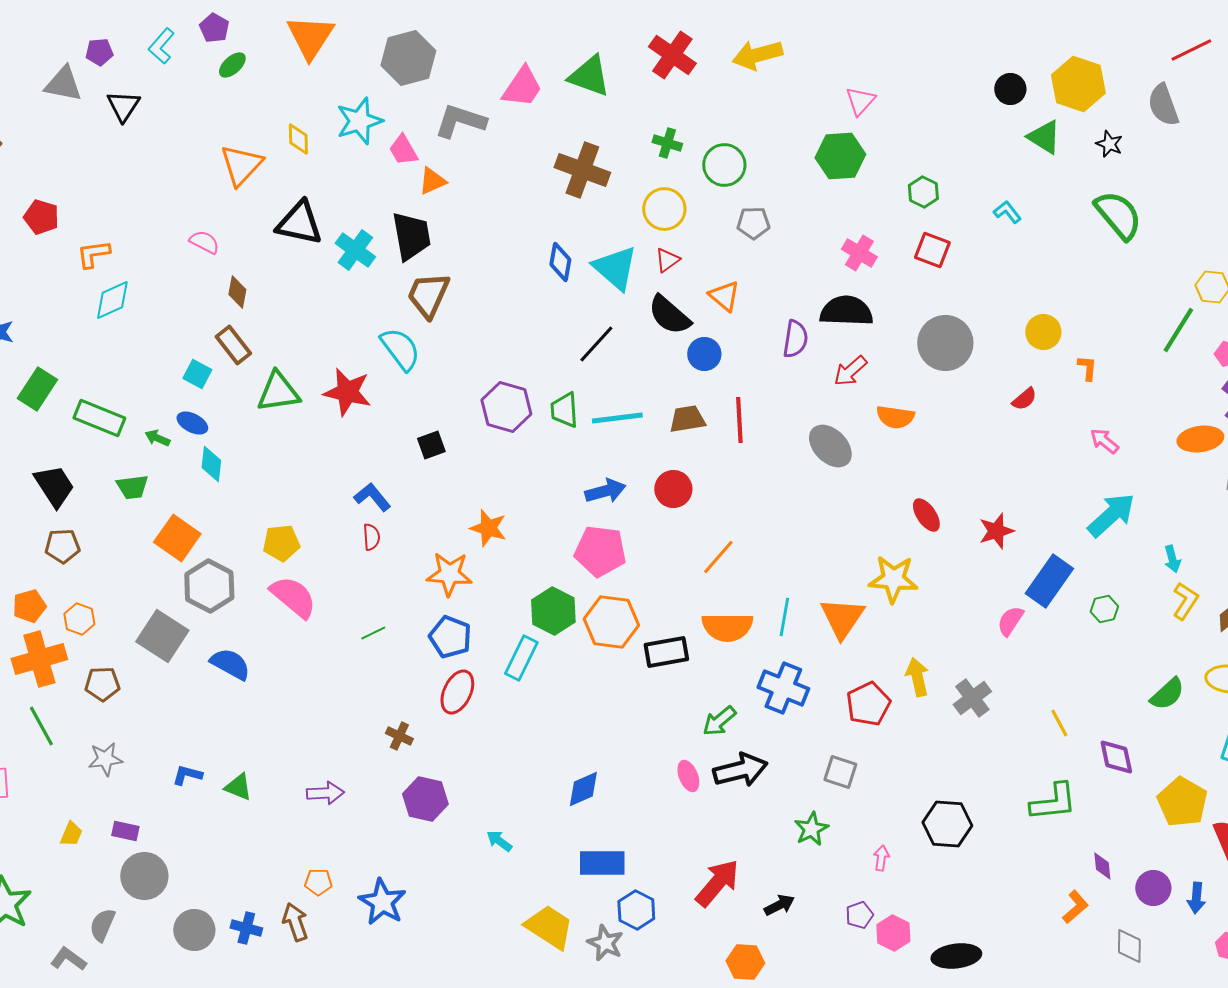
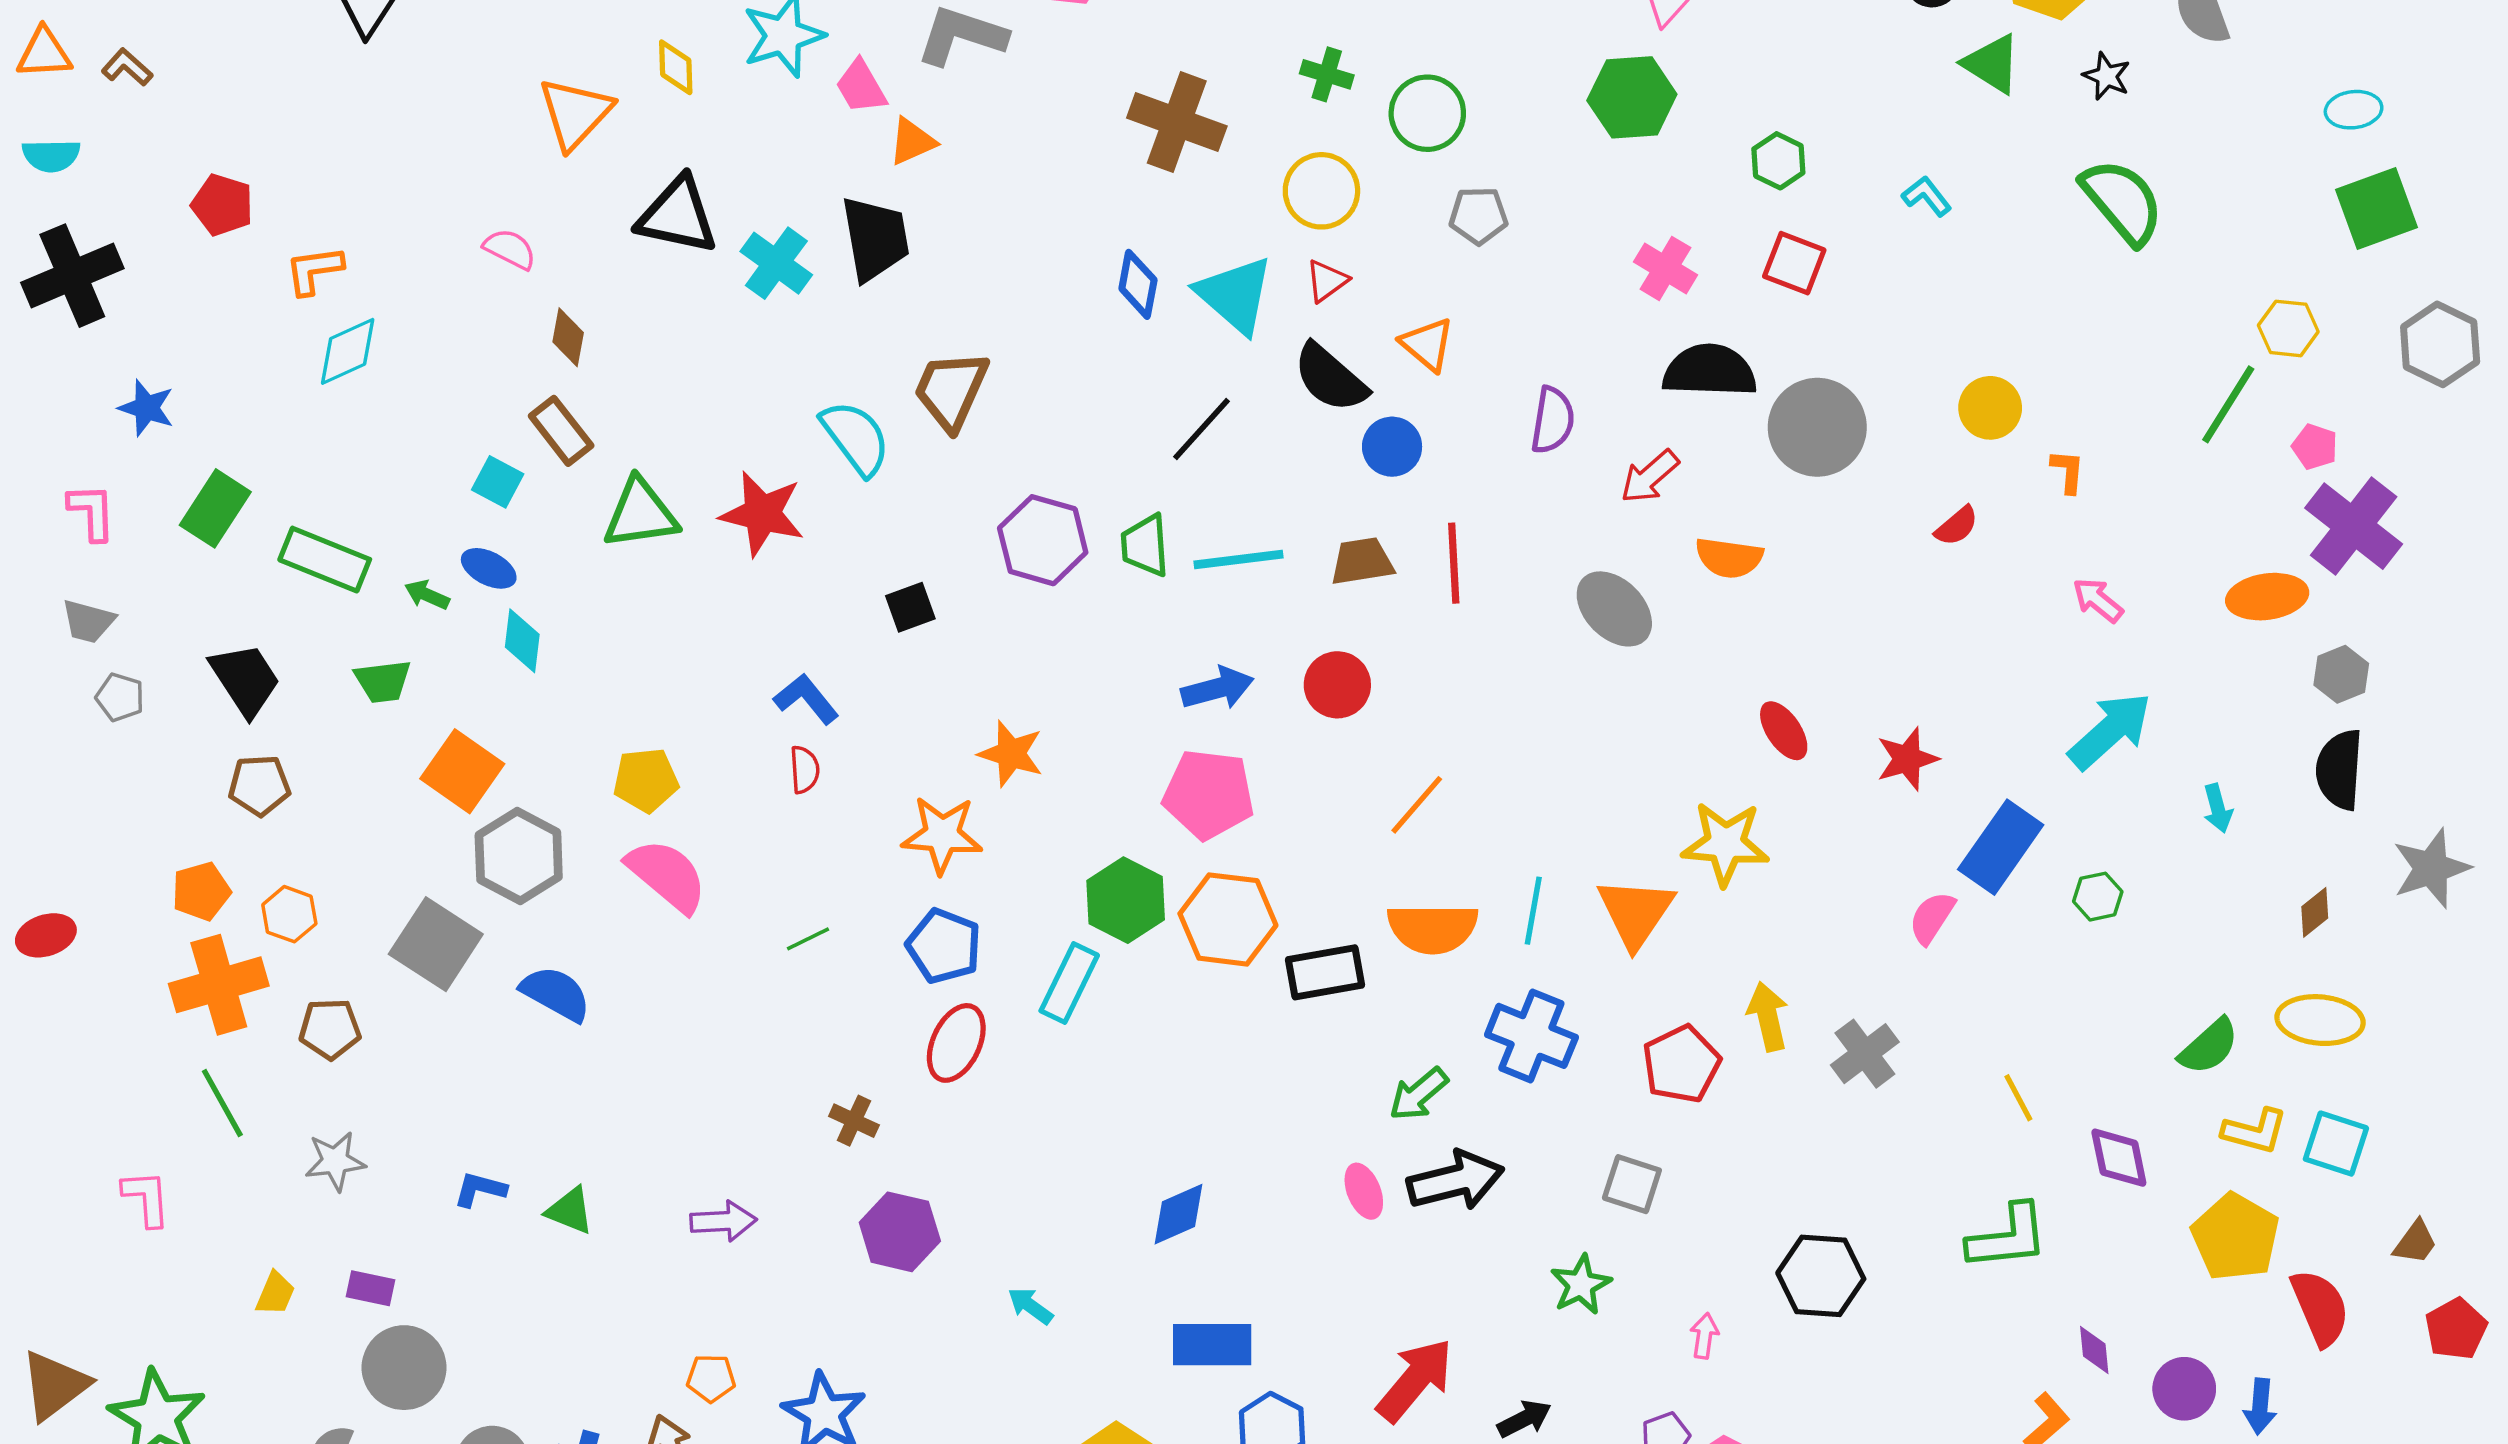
brown trapezoid: (428, 295) -> (951, 390), moved
black semicircle: (846, 311) -> (1710, 371), moved
yellow L-shape: (1185, 601) -> (2255, 1131), moved, turned 72

